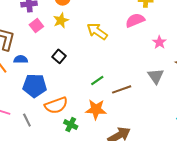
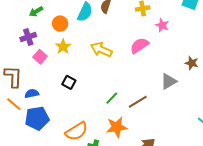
pink semicircle: (135, 20) -> (139, 46), moved
pink star: (159, 42) -> (162, 25), moved
gray triangle: (156, 76) -> (169, 81), turned 48
blue pentagon: (35, 86) -> (37, 118), moved

